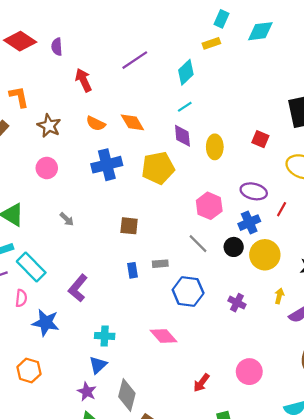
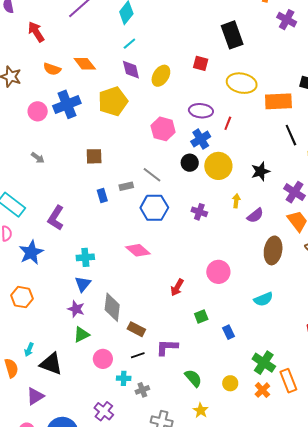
yellow ellipse: (215, 147) -> (161, 76), turned 40
pink circle: (47, 168) -> (38, 111), moved
gray line: (198, 244) -> (152, 175), moved
blue star: (46, 323) -> (31, 252), turned -30

